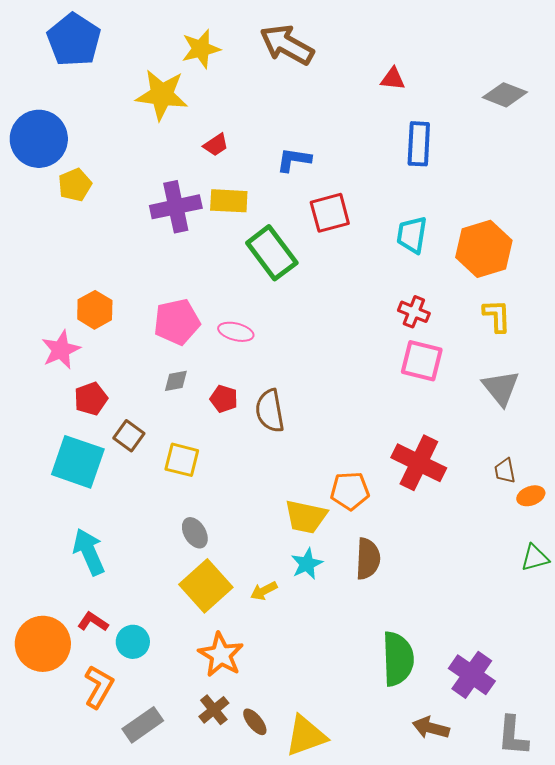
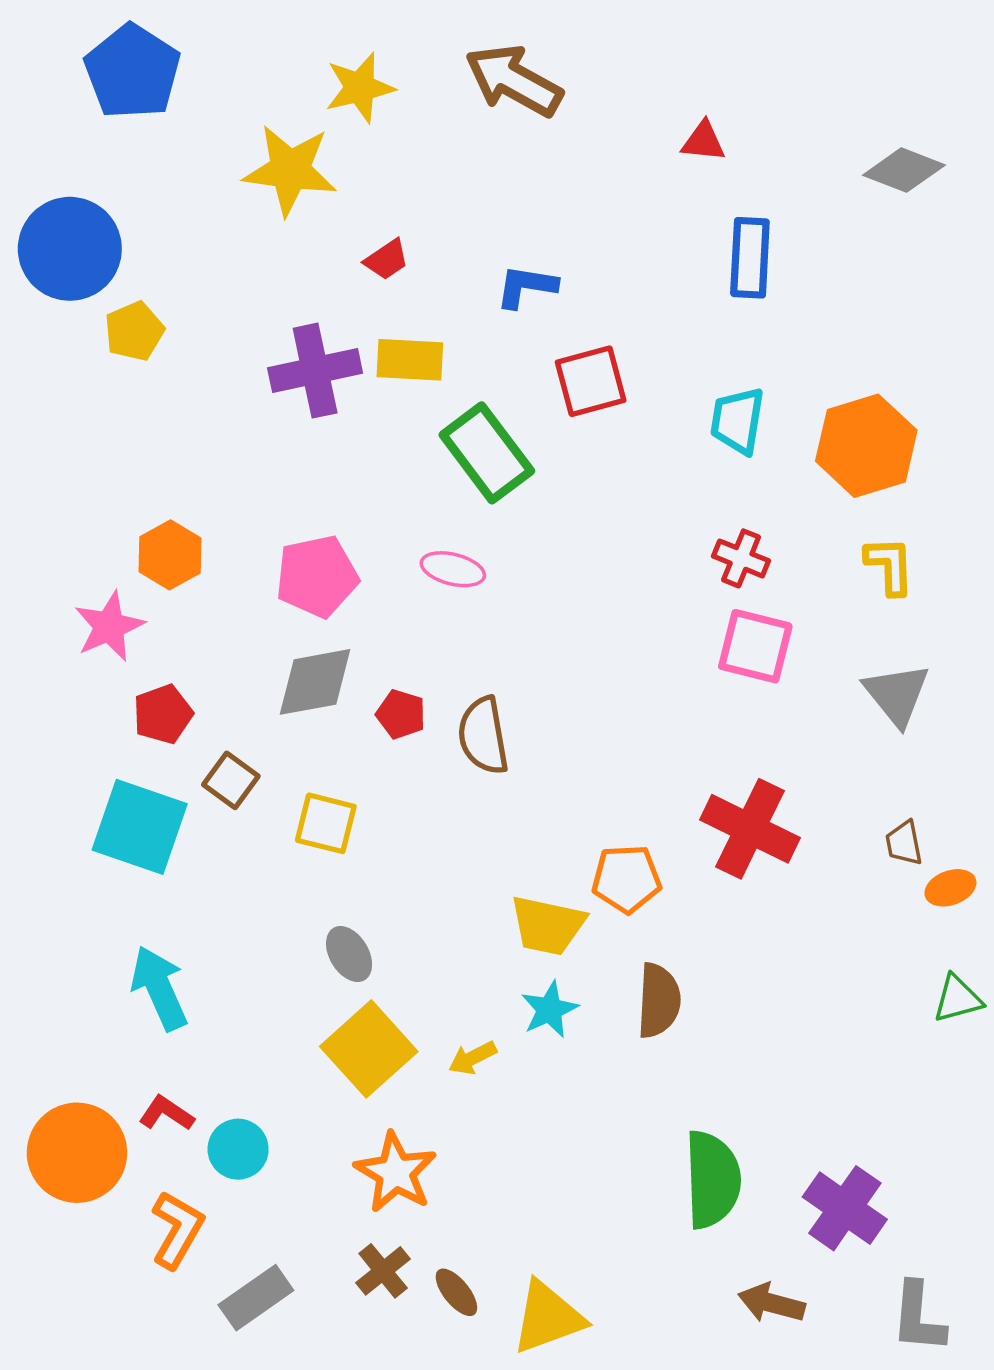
pink ellipse: (236, 332) -> (453, 569), moved
gray diamond: (176, 381) -> (315, 682), size x1.8

